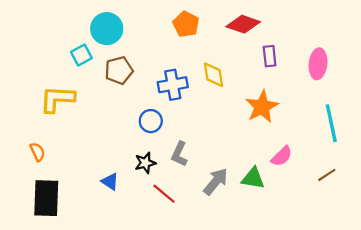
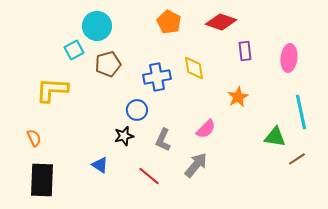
orange star: (262, 107) -> (238, 97), size x0.7
pink semicircle: (282, 156) -> (206, 129), moved
black star: (145, 163) -> (124, 136), moved
green triangle: (253, 178) -> (275, 137), moved

